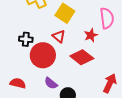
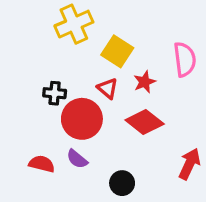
red star: (91, 35) -> (145, 82), moved
purple semicircle: (51, 83) -> (77, 159), moved

